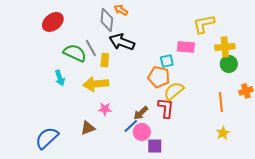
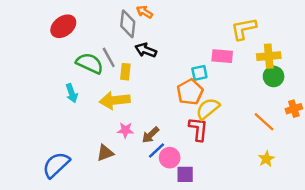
black arrow: (122, 42) -> (146, 50), size x0.7
orange pentagon: (159, 77) -> (190, 92), turned 30
orange line: (221, 102) -> (264, 122), turned -42
brown arrow: (141, 113) -> (150, 135), moved

